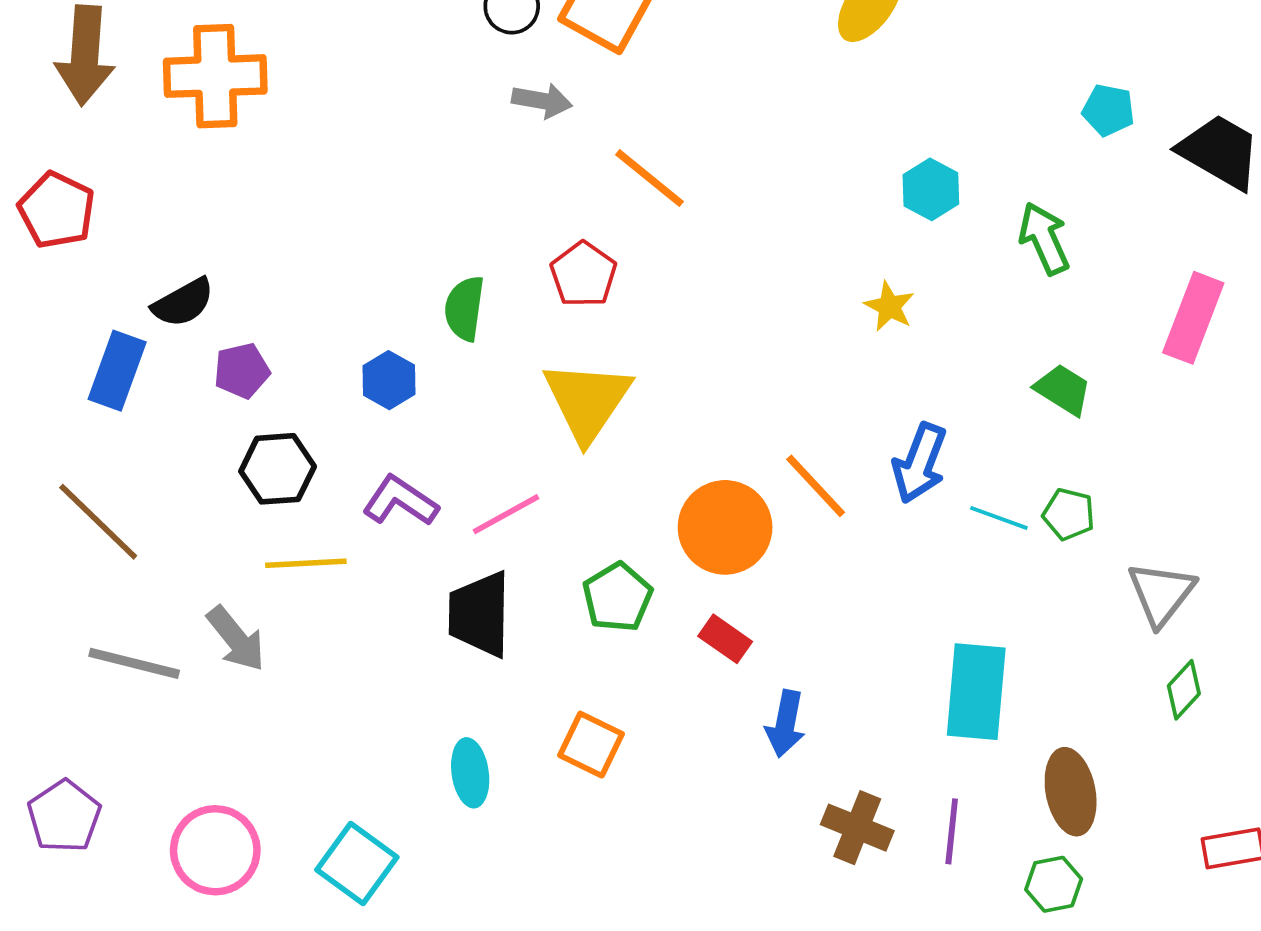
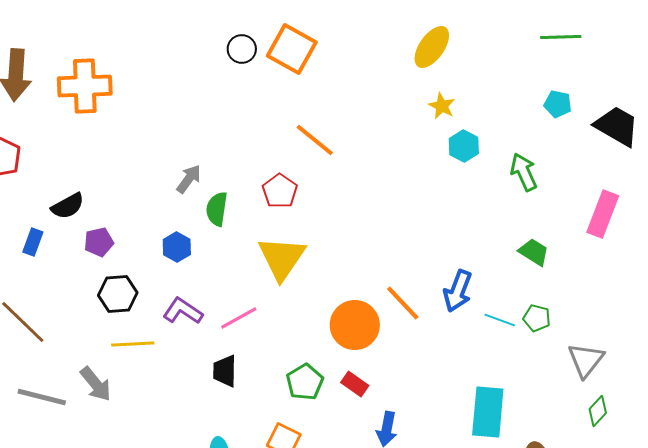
gray arrow: (542, 101) -> (189, 179), moved, turned -64
yellow star: (889, 306) -> (442, 106), moved
blue rectangle: (117, 371) -> (33, 242), size x0.7
green pentagon: (617, 597) -> (305, 382), moved
black trapezoid: (480, 614) -> (225, 371), size x0.7

